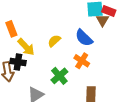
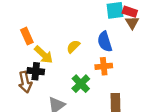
brown triangle: (102, 20) -> (132, 23), moved
blue semicircle: (84, 38) -> (105, 42), turned 30
orange cross: (82, 61) -> (104, 66), turned -35

